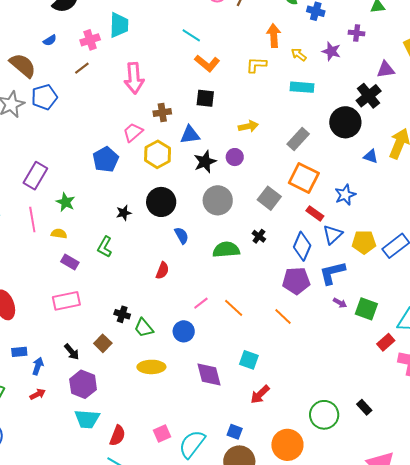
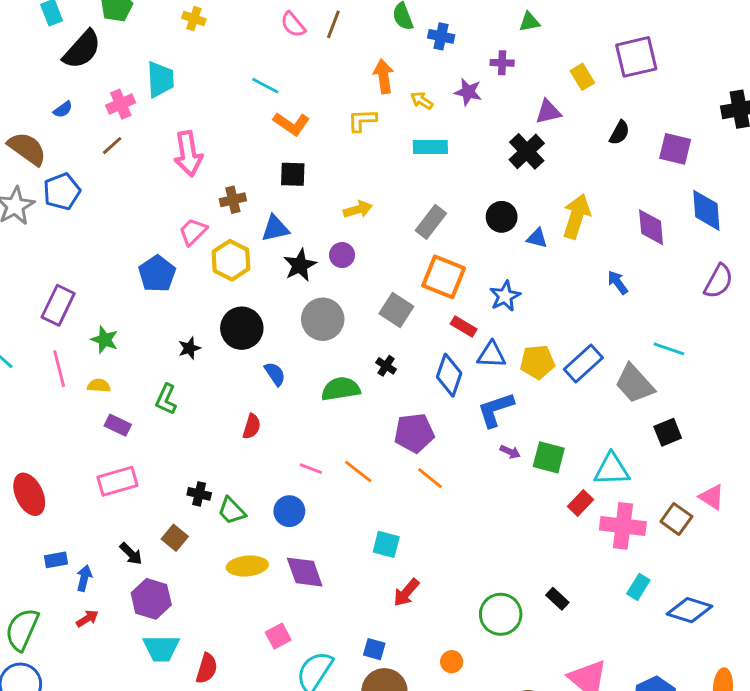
black circle: (345, 122) -> (502, 217), moved, size x0.7
blue triangle: (333, 235) -> (492, 355), turned 50
purple pentagon: (296, 281) -> (414, 433), moved
pink line: (201, 303) -> (311, 469), turned 63
purple diamond: (209, 374) -> (305, 572), moved
pink square: (162, 434) -> (278, 636), moved
orange circle: (287, 445) -> (452, 662), size x0.5

